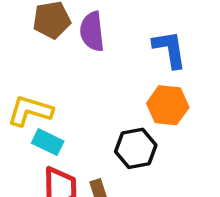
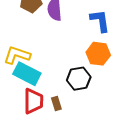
cyan rectangle: (48, 142) -> (27, 74), size x1.5

